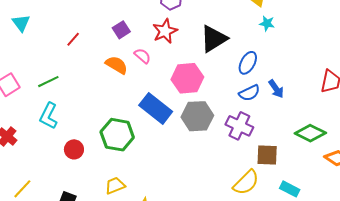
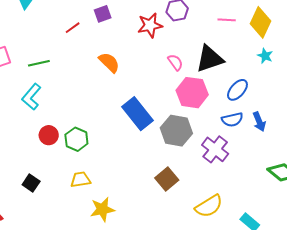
purple square: (121, 30) -> (103, 14), moved
red star: (165, 31) -> (150, 25), moved
pink semicircle: (142, 56) -> (175, 62), moved
pink hexagon: (187, 78) -> (192, 93), moved
green hexagon: (117, 135) -> (76, 139), moved, size x0.7
brown square: (267, 155) -> (167, 179), moved, turned 35

